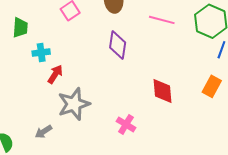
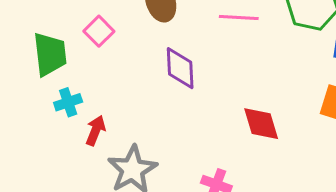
green trapezoid: (20, 28) -> (50, 54), moved, size x1.4

